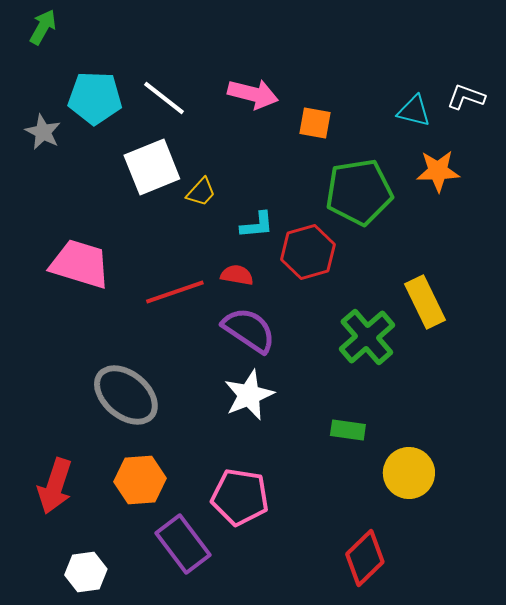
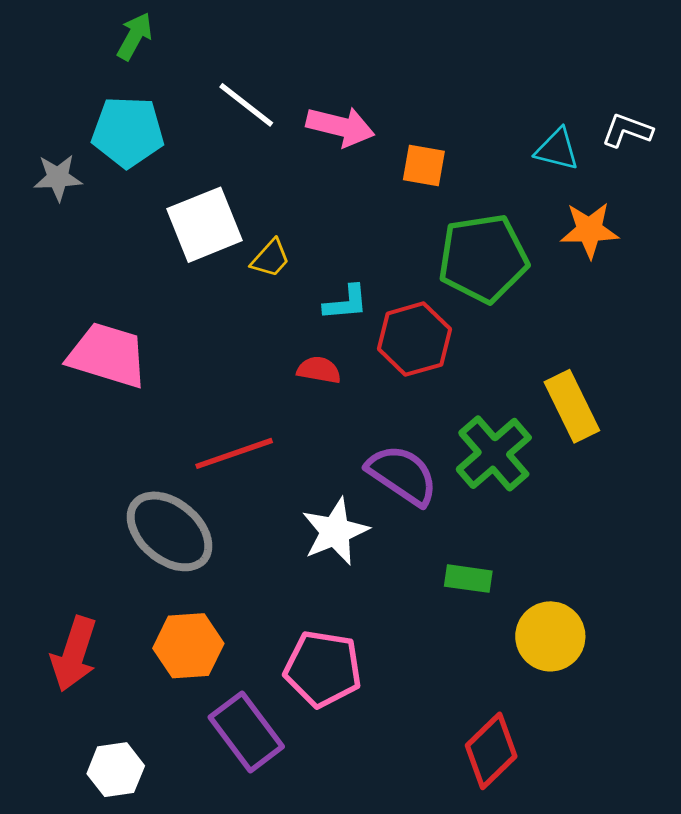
green arrow: (43, 27) -> (135, 36), moved
white line: (164, 98) -> (246, 105), moved
gray star: (43, 132) -> (58, 178), turned -30
red line: (175, 292) -> (234, 453), moved
purple semicircle: (249, 330) -> (402, 475), moved

